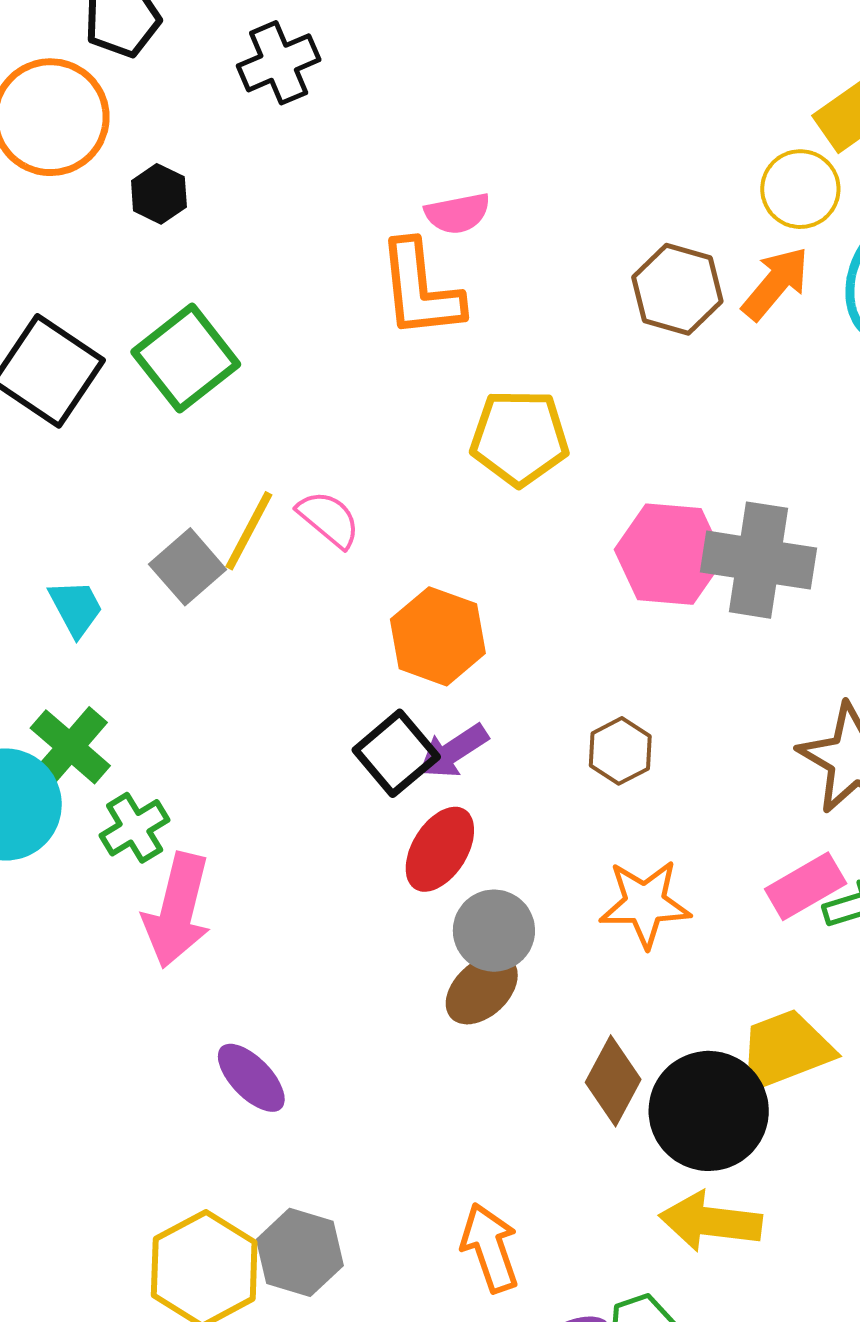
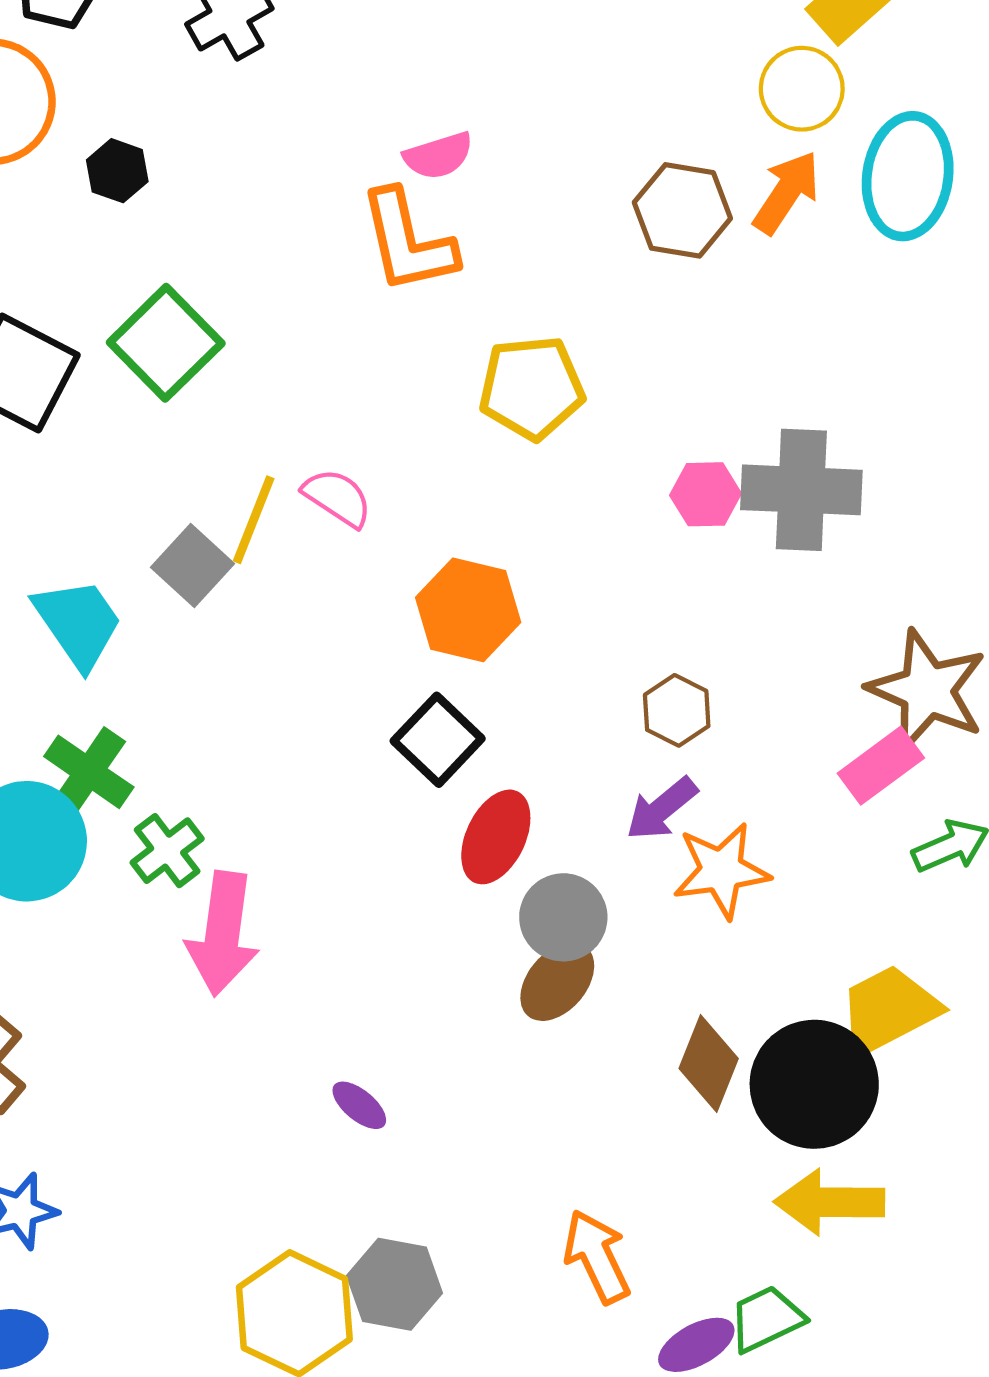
pink hexagon: (669, 554) -> (705, 494), size x0.6
cyan trapezoid: (76, 608) -> (78, 623), size x1.5
purple arrow: (453, 751) -> (662, 809), moved
pink rectangle: (806, 886) -> (881, 766), moved
purple ellipse: (251, 1078) -> (359, 1105), moved, size x0.7

